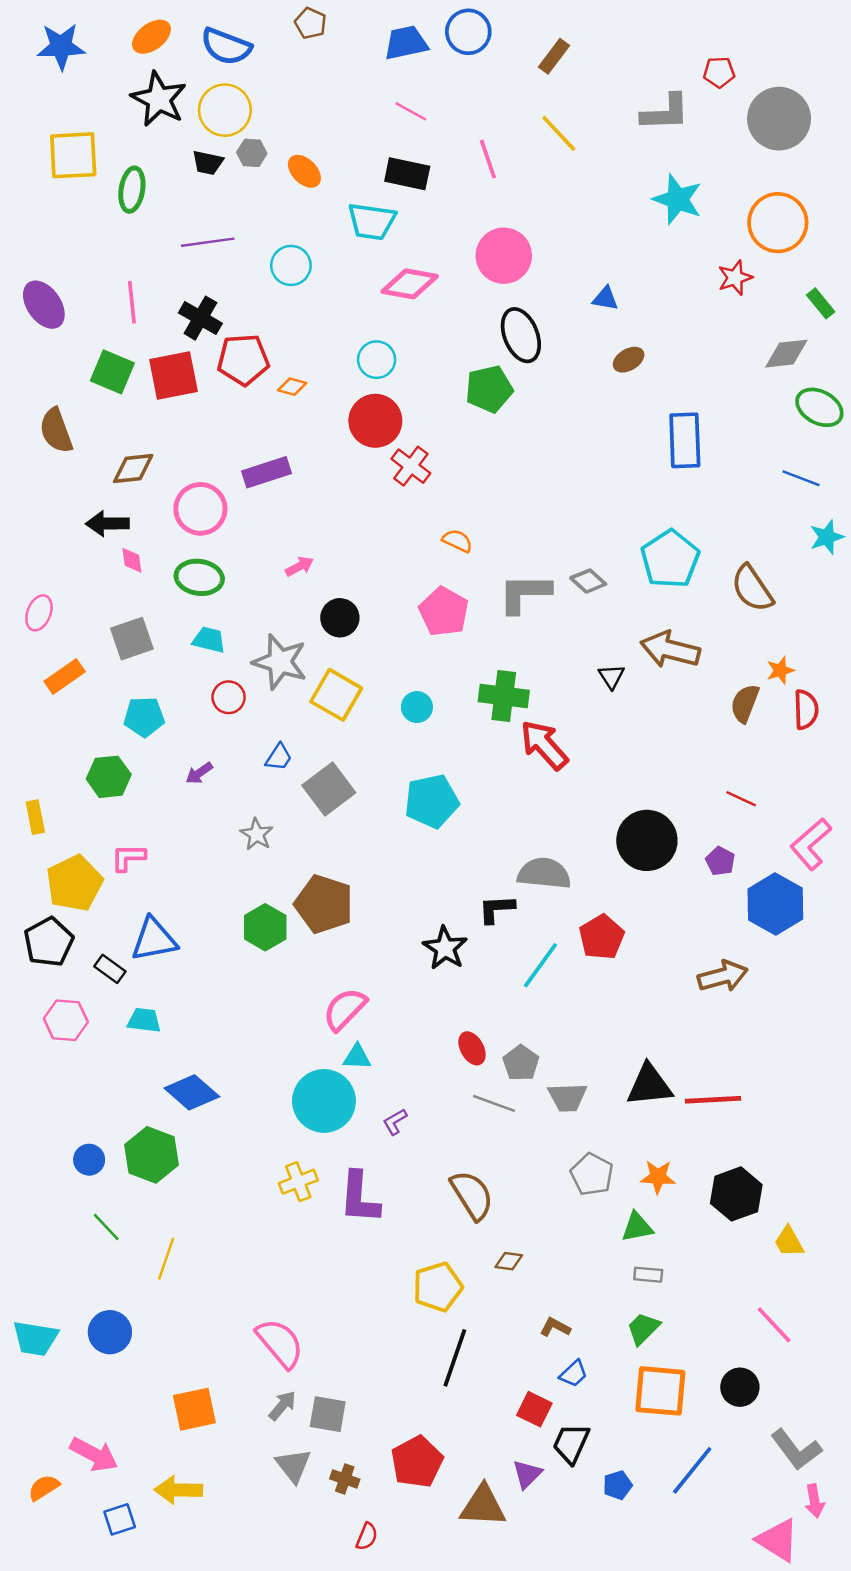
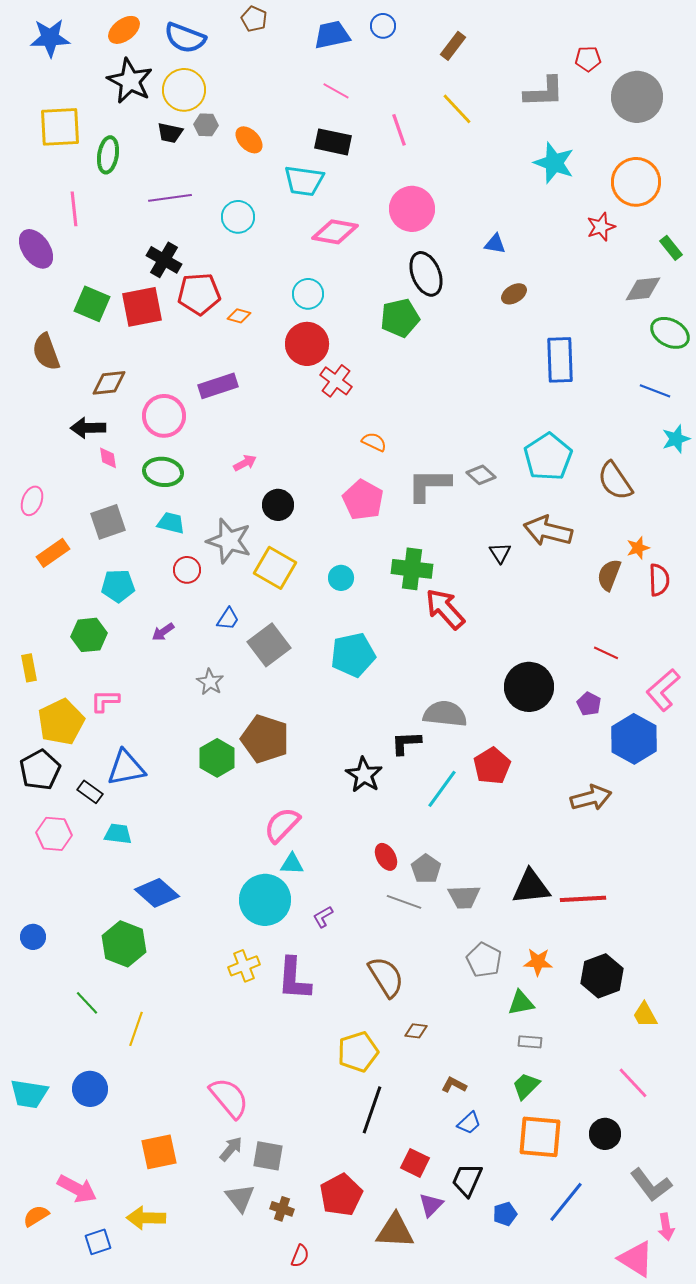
blue circle: (468, 32) -> (383, 26), size x0.7
pink line: (132, 302) -> (74, 209), moved
blue circle: (89, 1160) -> (33, 937), moved
red square: (534, 1409) -> (415, 1163), moved

